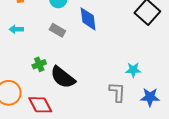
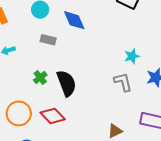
black semicircle: (63, 77) -> (66, 83), turned -132

